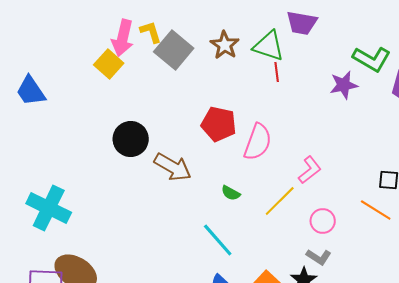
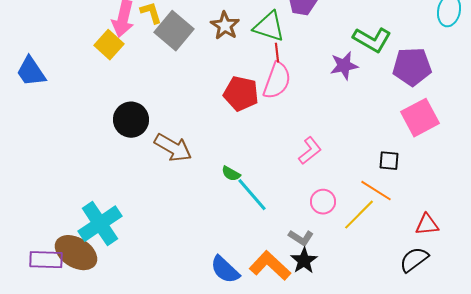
red pentagon: (219, 124) -> (241, 94), moved
pink semicircle: (258, 142) -> (277, 81), moved
yellow line: (280, 201) -> (359, 215), moved
cyan cross: (49, 208) -> (100, 224), moved, turned 30
cyan line: (218, 240) -> (252, 195), moved
gray L-shape: (319, 257) -> (301, 238), moved

